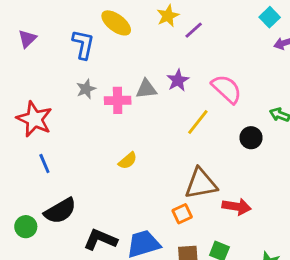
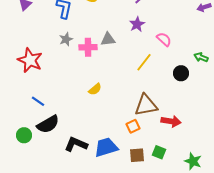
purple star: (178, 80) -> (137, 24), moved
pink semicircle: (227, 89) -> (164, 39), size x0.7
blue line: (44, 164) -> (38, 101), moved, turned -32

